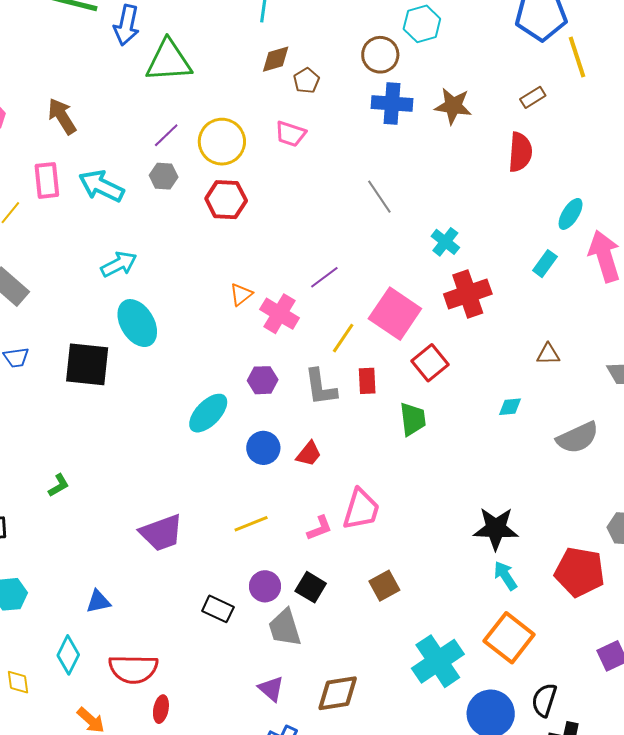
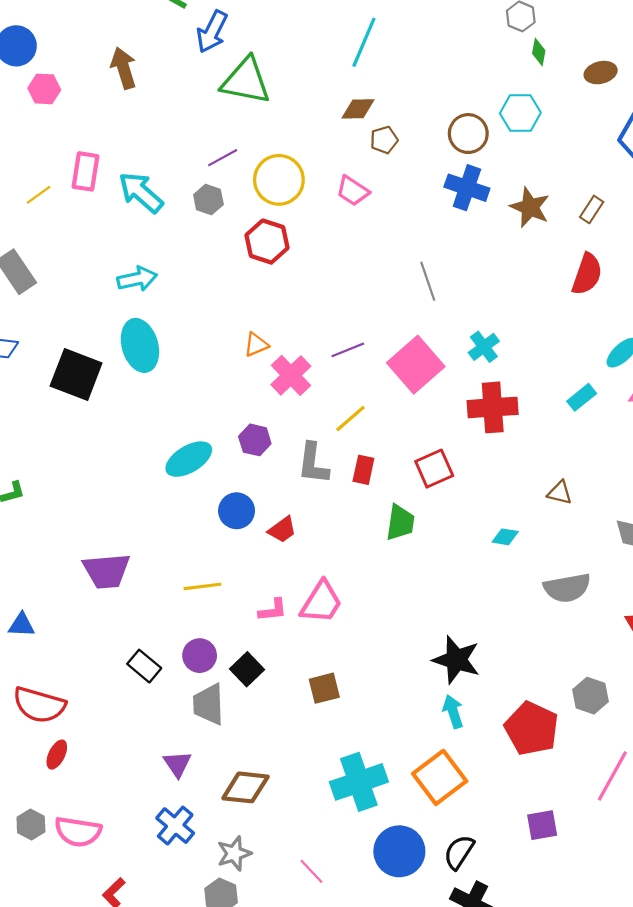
brown rectangle: (533, 97) -> (592, 209), moved, turned -40
brown arrow: (62, 116) -> (124, 68), moved
pink square: (395, 314) -> (416, 365), moved

